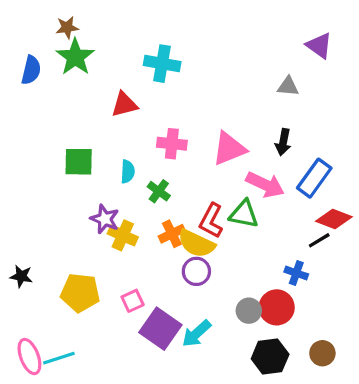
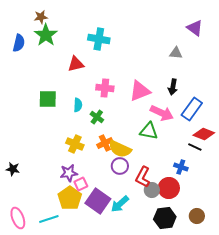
purple star: (105, 219) -> (69, 173), moved, turned -30
red L-shape: (211, 221) -> (143, 177), moved
black line: (319, 240) -> (195, 147), turned 56
yellow pentagon: (80, 293) -> (70, 198), moved, turned 30
cyan line: (59, 358) -> (49, 219), moved

